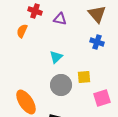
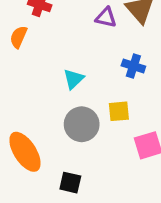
purple triangle: (60, 19) -> (106, 17), moved
blue cross: (97, 42) -> (133, 66), moved

